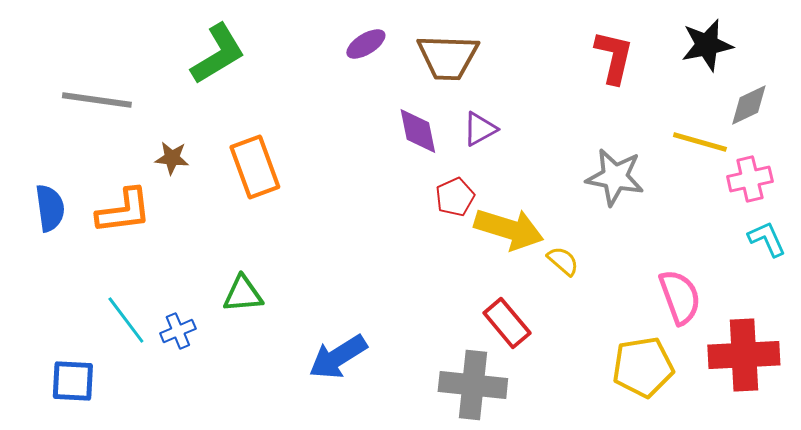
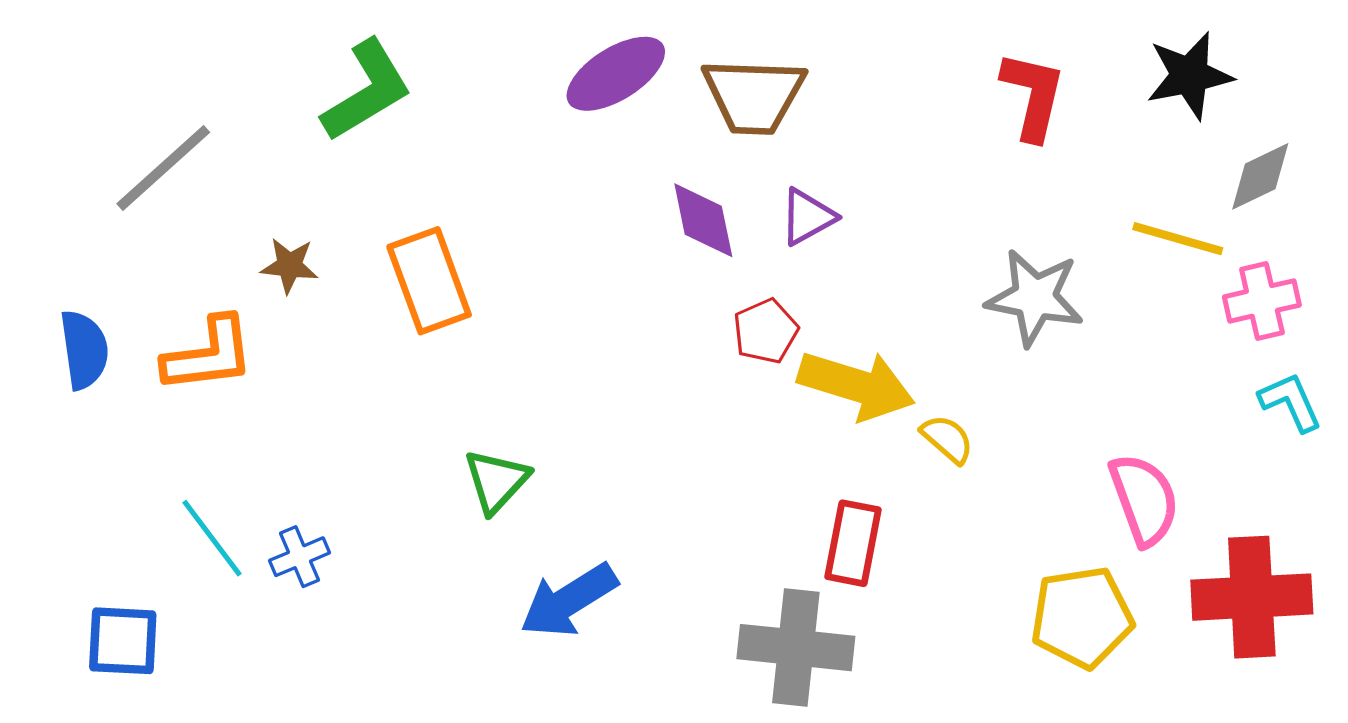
purple ellipse: (366, 44) -> (616, 74), size x1.5
gray line: (97, 100) -> (163, 168), turned -50
green triangle: (243, 294) -> (496, 481), moved, turned -42
red rectangle: (507, 323) -> (853, 543), turned 51

